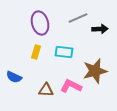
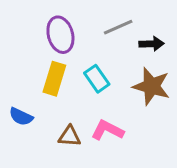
yellow rectangle: (36, 52) -> (54, 79), size x1.5
cyan rectangle: (64, 52) -> (97, 79), turned 48
brown star: (95, 71) -> (151, 86), moved, turned 30

